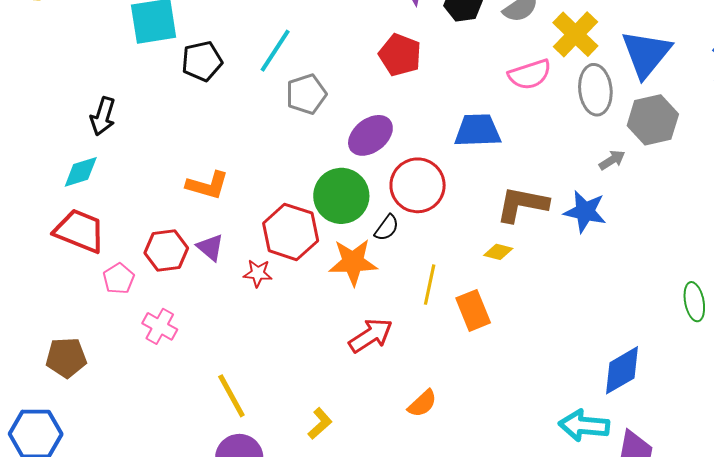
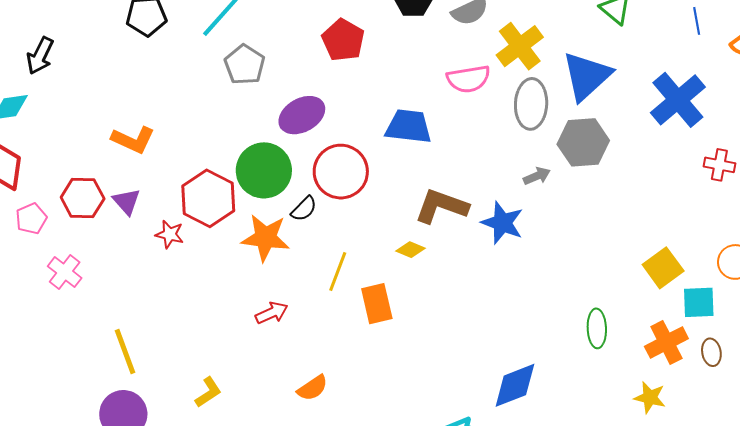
gray pentagon: (306, 94) -> (245, 65), turned -30
red arrow: (371, 335) -> (272, 313), size x0.7

